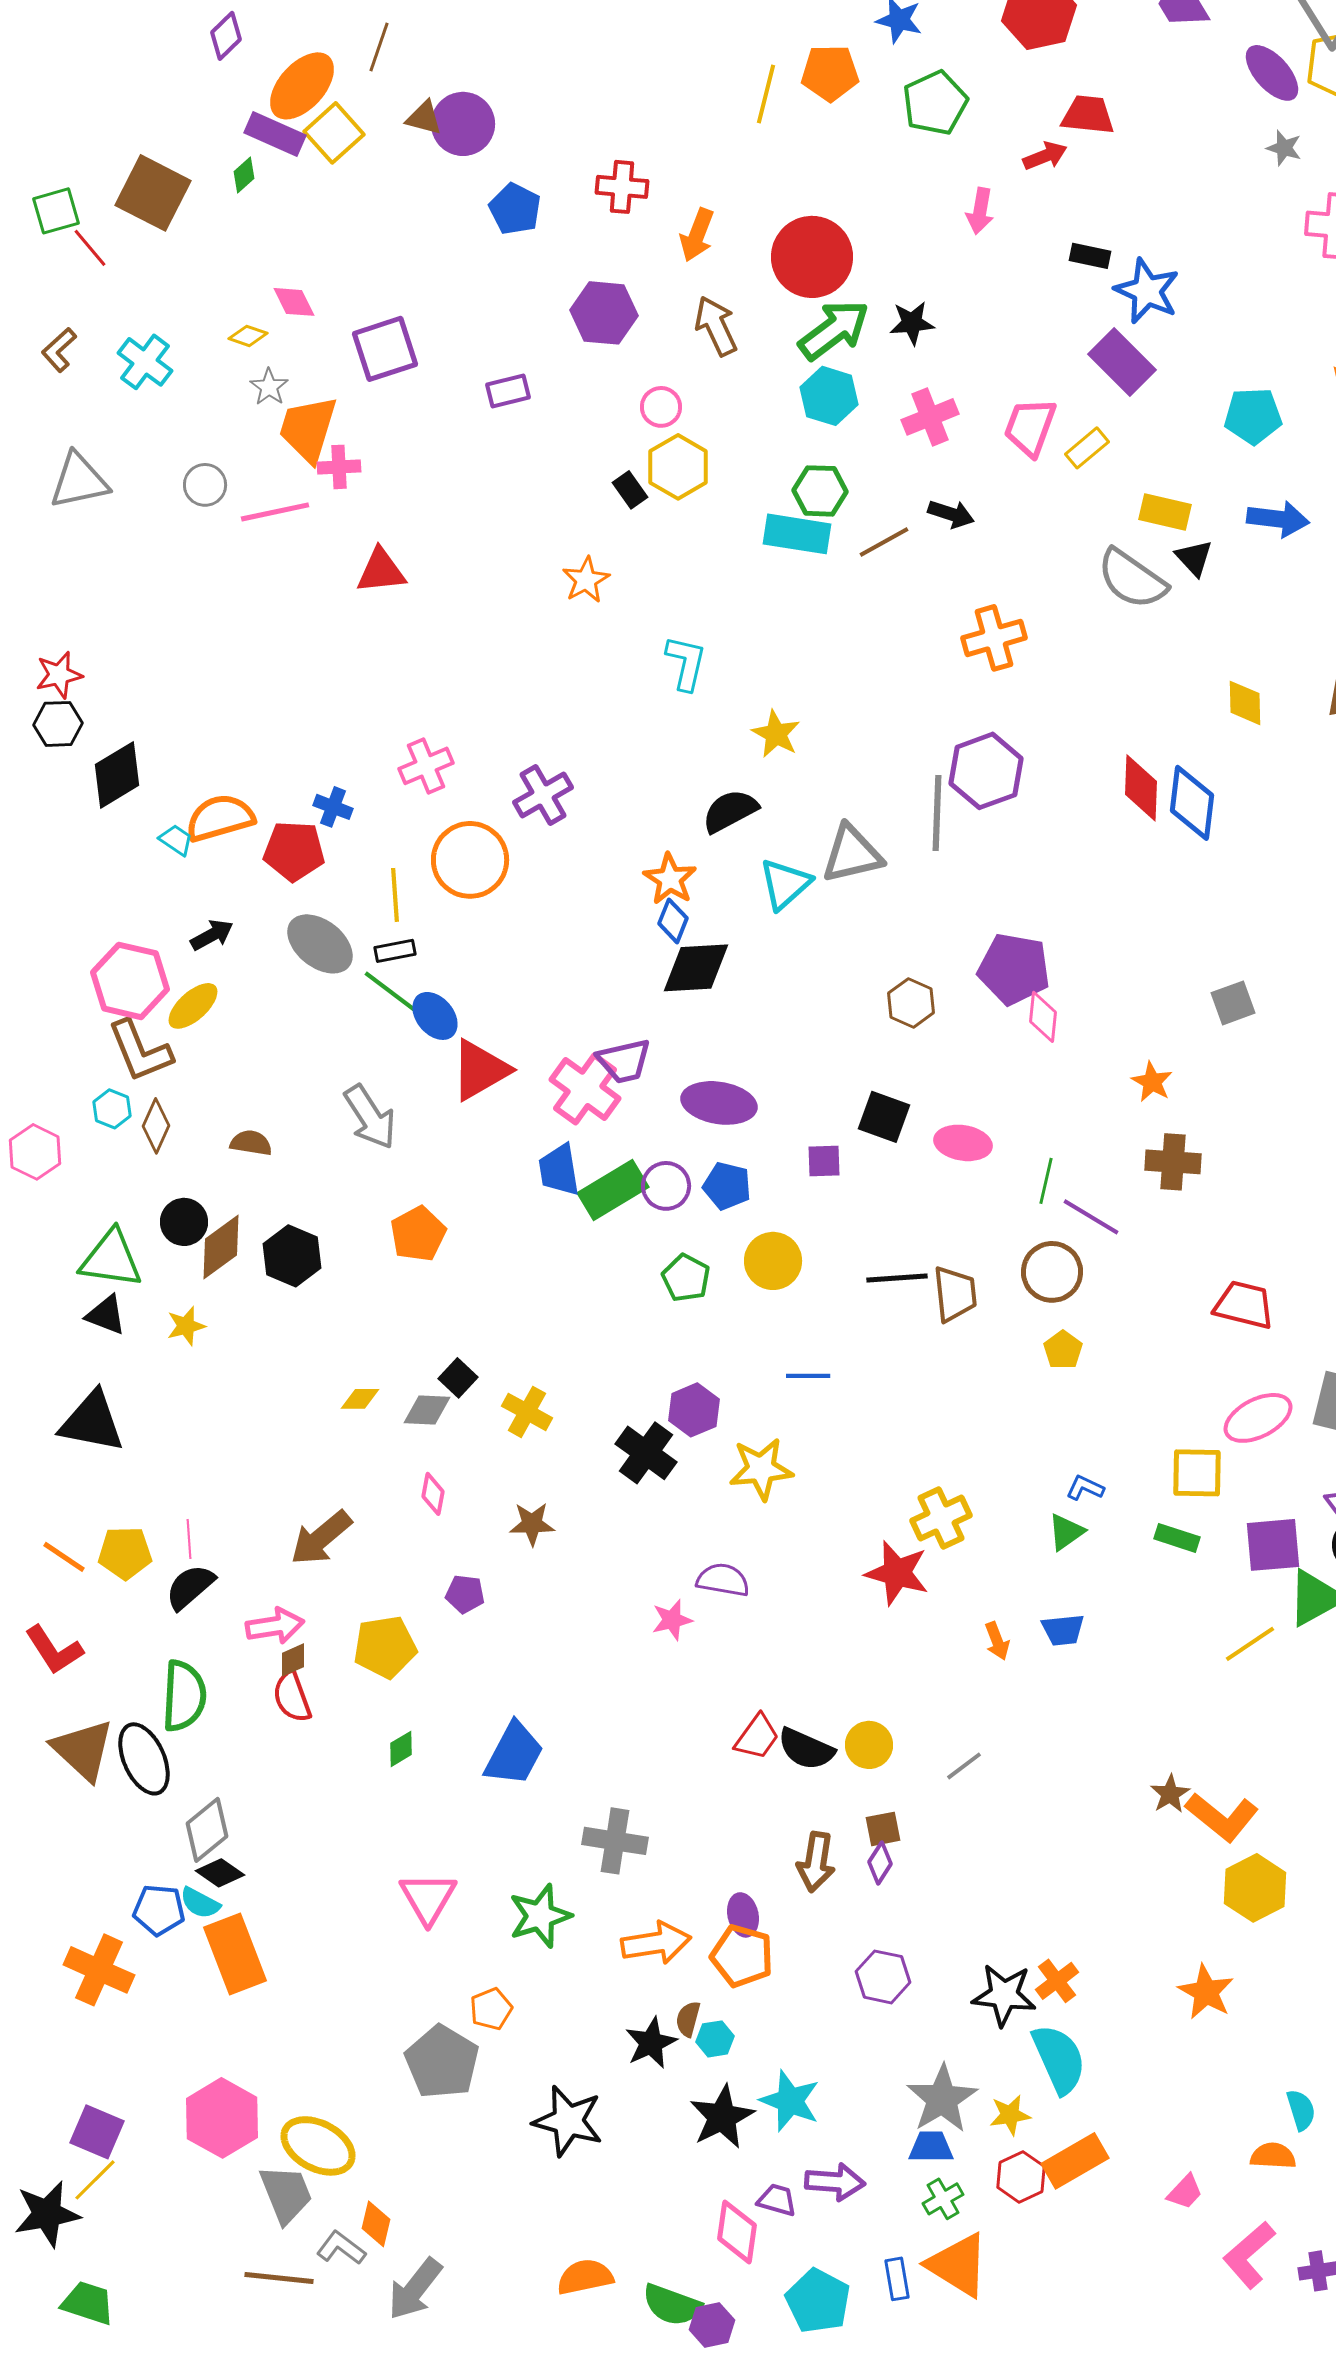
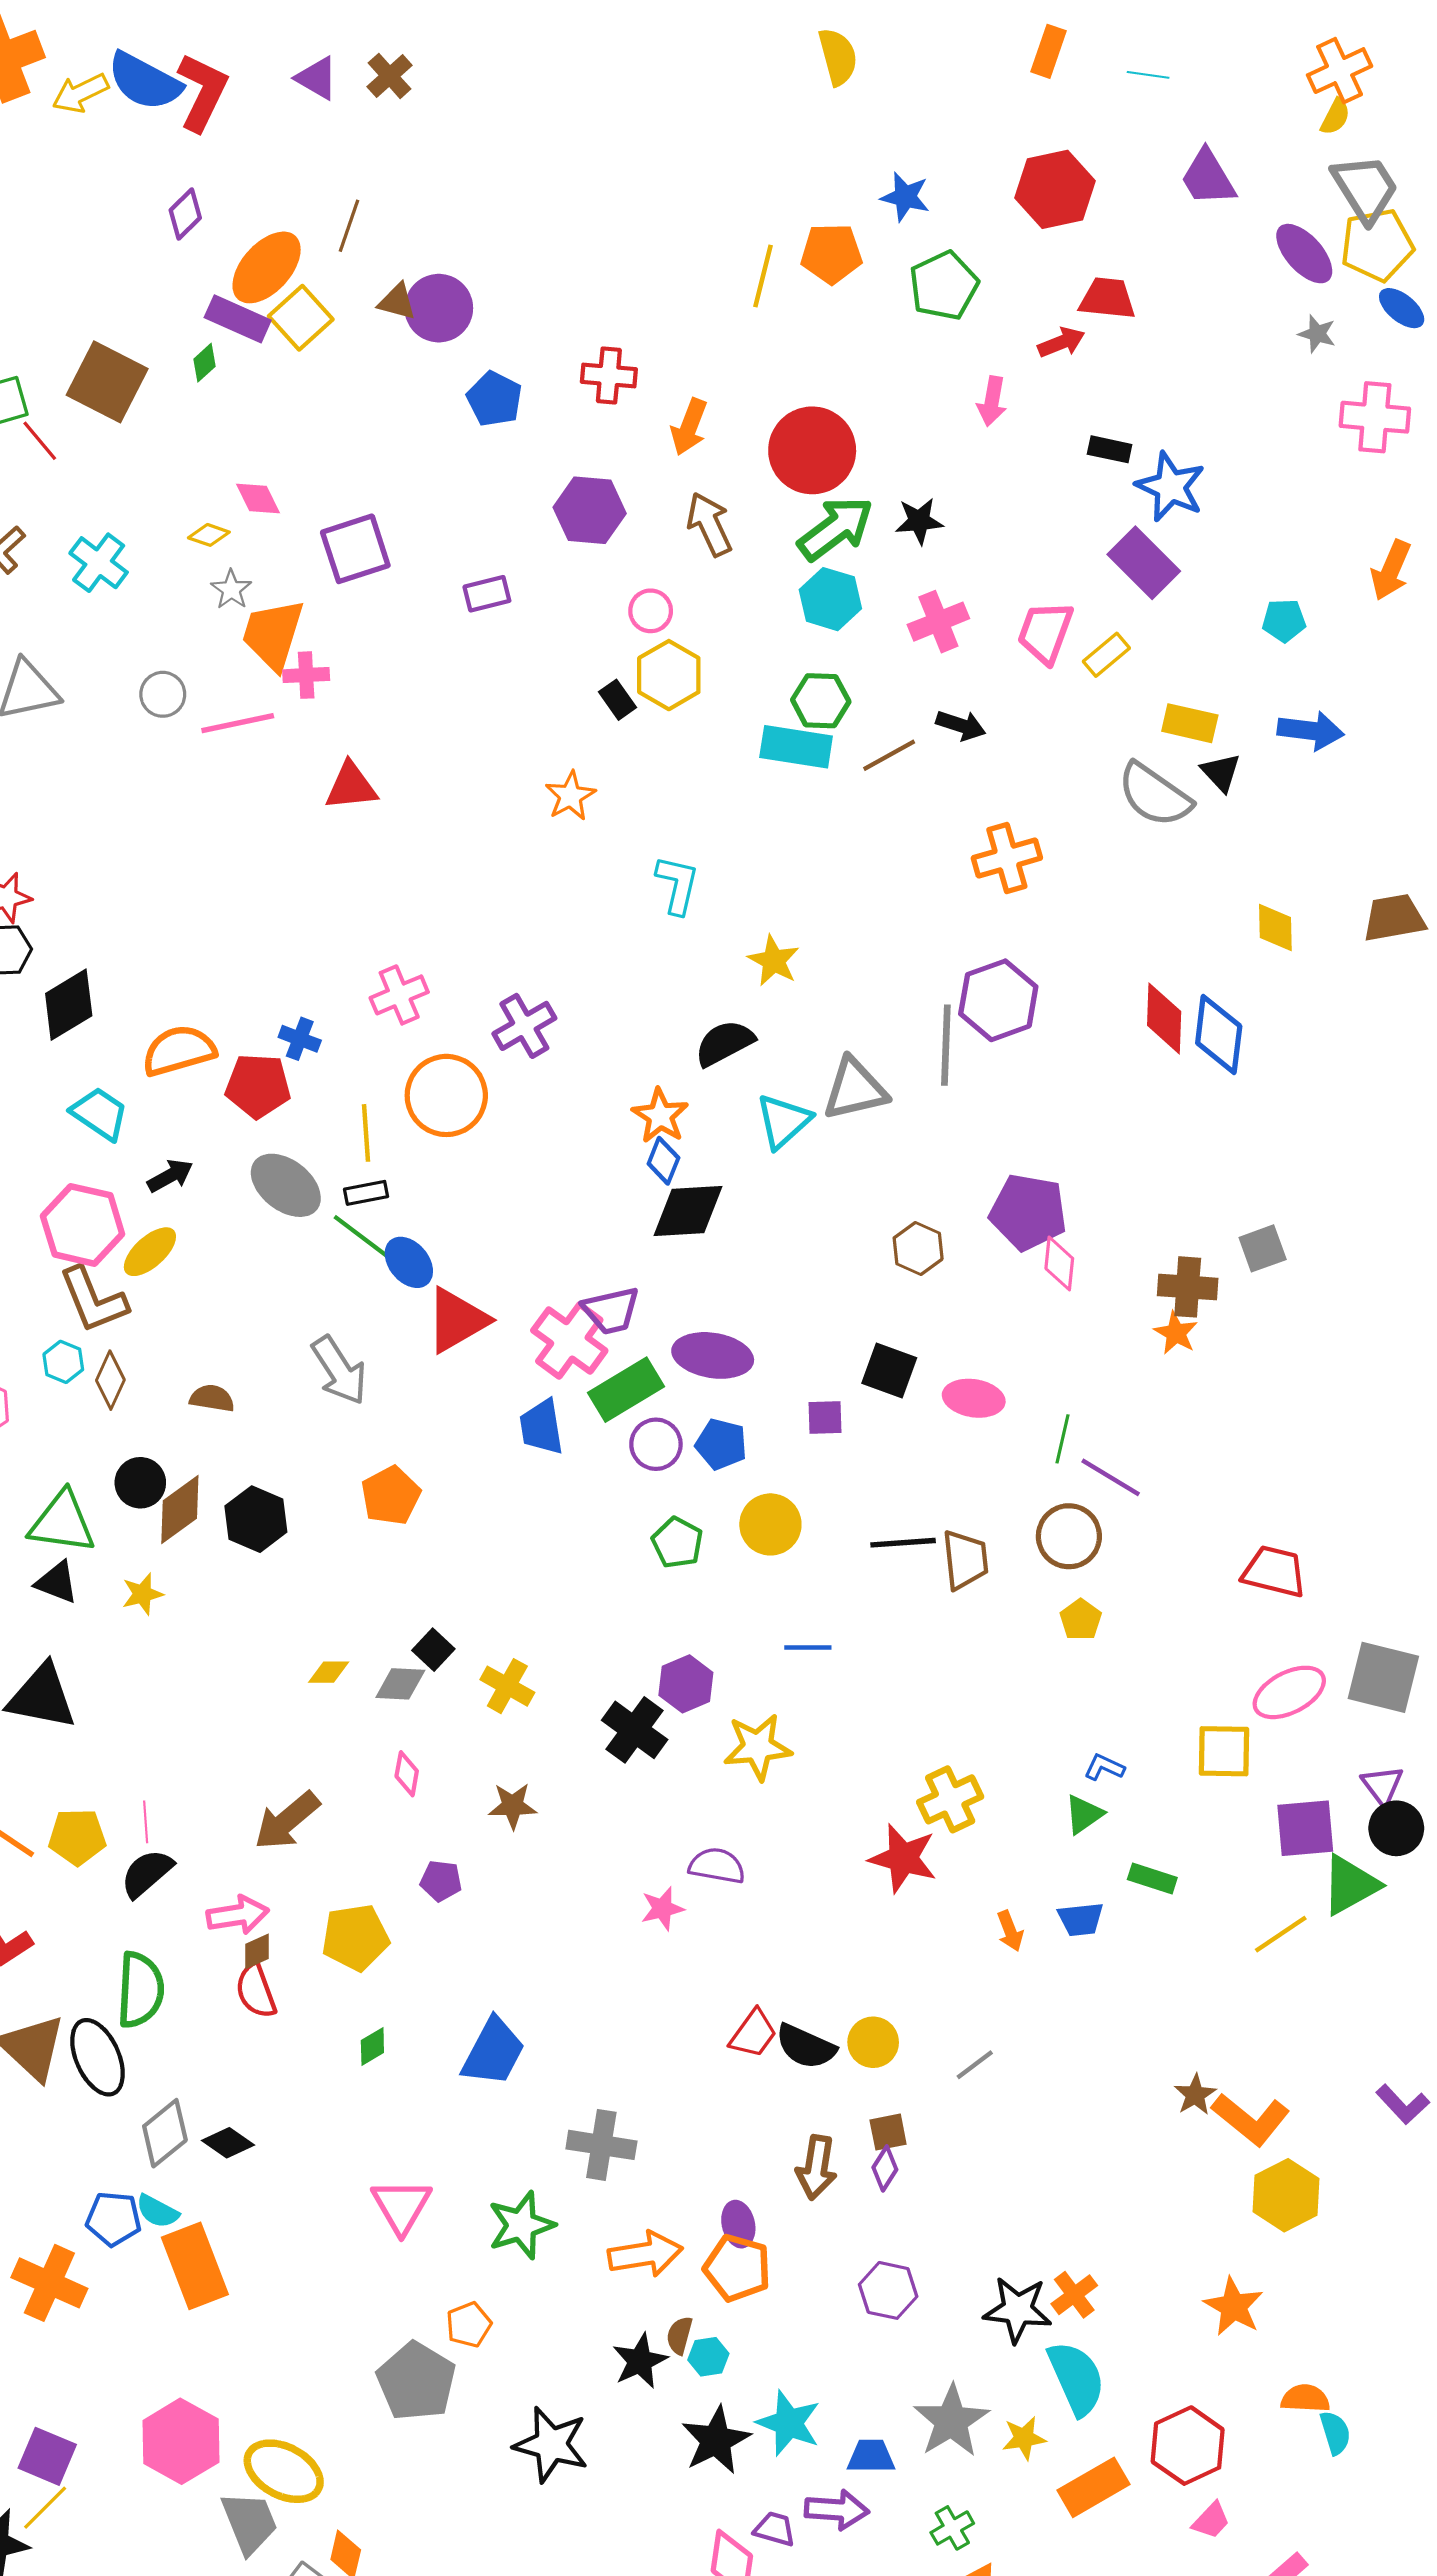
cyan pentagon: (1253, 416) -> (1284, 620), size x0.7
cyan trapezoid: (176, 840) -> (100, 1114), moved, size x1.6
brown cross: (1173, 1162) -> (1188, 1287), moved
green rectangle: (613, 1190) -> (626, 1390), moved
green rectangle: (1177, 1538) -> (1152, 1879), moved
black diamond: (220, 1873) -> (228, 2143), moved
blue trapezoid: (931, 2147) -> (871, 2456), moved
orange semicircle: (1273, 2156) -> (1305, 2398), moved
red hexagon: (1021, 2177) -> (1188, 2446), moved, size x1.4

